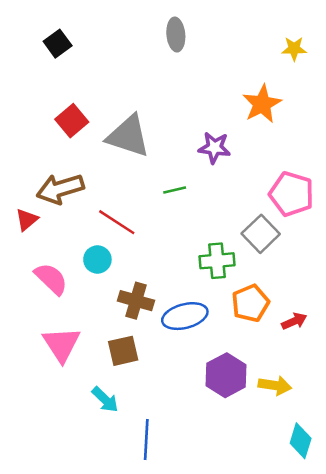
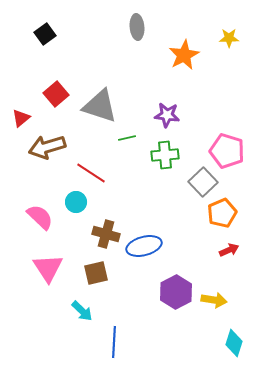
orange star: (262, 104) -> (184, 55), moved
green line: (175, 190) -> (127, 138), moved
red triangle: (27, 220) -> (21, 118), moved
green cross: (217, 261) -> (165, 155), moved
orange pentagon: (250, 303) -> (222, 213), moved

